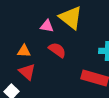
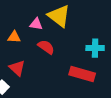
orange triangle: (24, 51) -> (14, 37), moved

